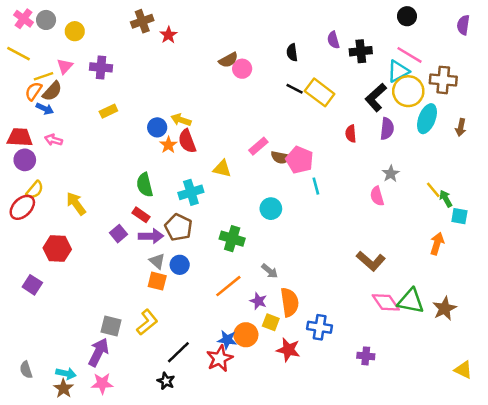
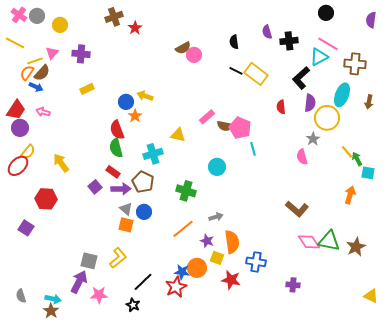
yellow circle: (408, 91) -> (327, 118), moved
red trapezoid: (20, 137) -> (16, 110), turned 120
red semicircle: (187, 141) -> (117, 130), moved
gray arrow: (270, 271) -> (216, 217), turned -56
pink star: (102, 383) -> (99, 295), moved

